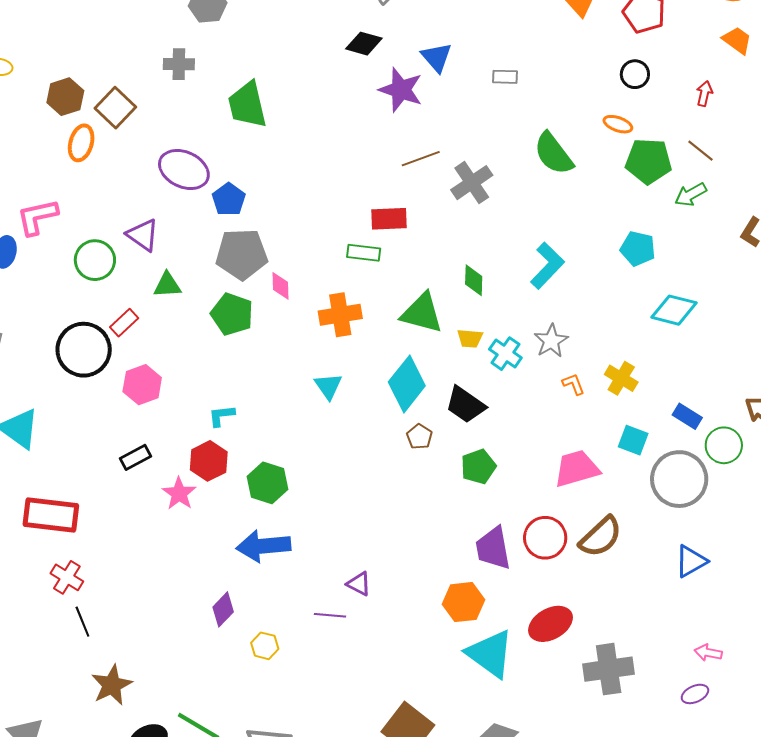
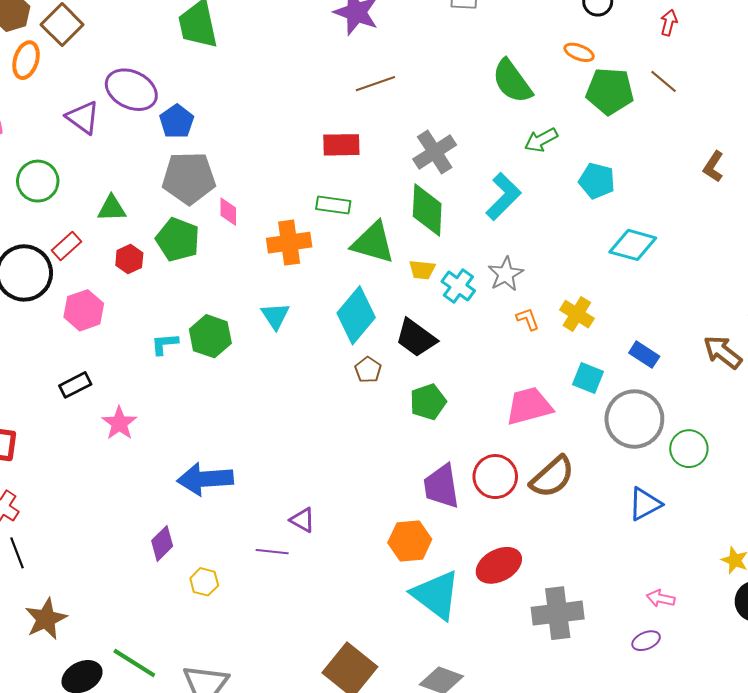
gray cross: (472, 183) -> (435, 152), moved
green arrow: (691, 194) -> (541, 140), moved
purple triangle: (143, 235) -> (83, 117), moved
green rectangle: (364, 253) -> (333, 205), moved
green diamond: (474, 280) -> (427, 210), size x1.6
green circle: (724, 445) -> (689, 449), moved
red hexagon: (209, 461) -> (129, 259), moved, size x0.7
green hexagon: (267, 483) -> (210, 336), moved

